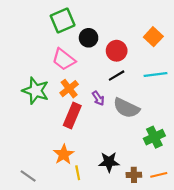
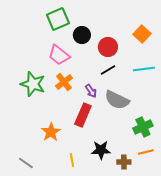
red rectangle: (72, 116) -> (83, 115), moved
orange star: (64, 154) -> (51, 132), moved
orange line: (159, 175) -> (146, 152), moved

